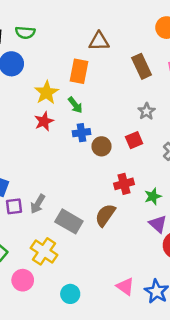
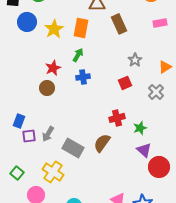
brown rectangle: (142, 66) -> (119, 24), moved
yellow star: (46, 93) -> (54, 29), moved
green arrow: (75, 105) -> (78, 55), turned -112
brown circle: (101, 146) -> (47, 88), moved

